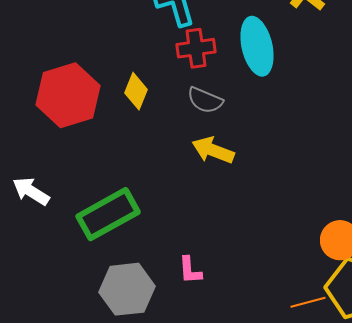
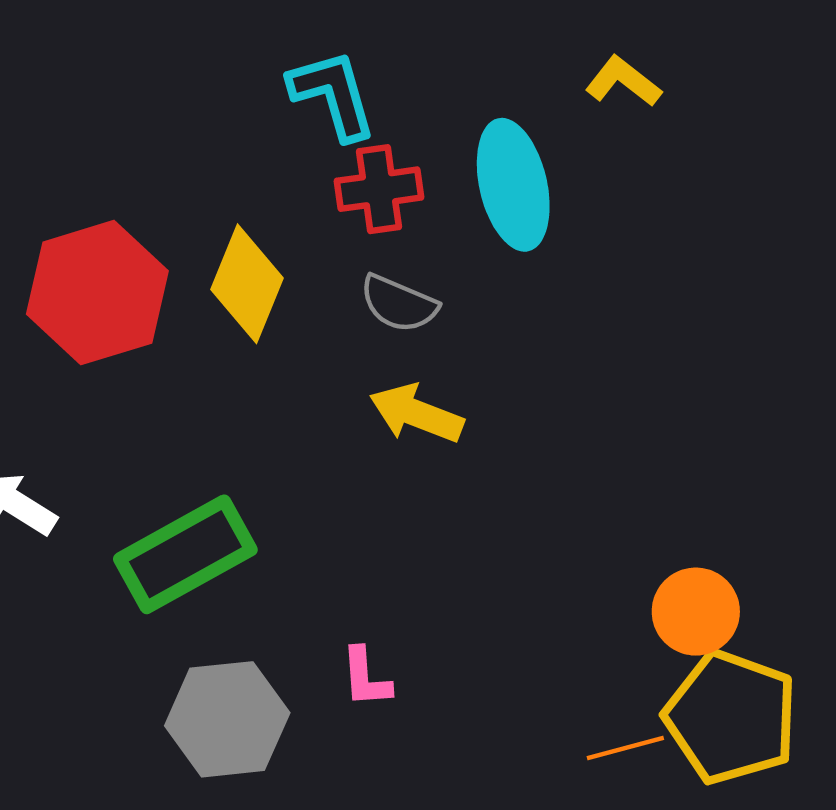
yellow diamond: (136, 91) -> (247, 284), size x1.4

